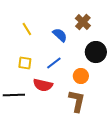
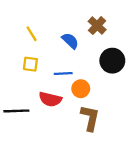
yellow square: (25, 63) -> (30, 64), moved
blue line: (54, 63) -> (63, 74), turned 35
orange circle: (81, 76) -> (81, 89), moved

